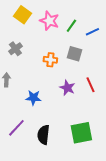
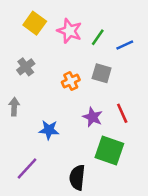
orange cross: (50, 60) -> (71, 81), turned -32
green square: (81, 133) -> (109, 150), moved, turned 30
black semicircle: (43, 135) -> (77, 178), moved

